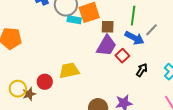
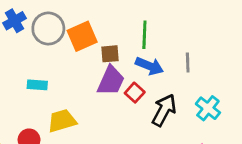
cyan rectangle: (74, 20) -> (37, 85), moved
gray line: (152, 30) -> (188, 63), moved, turned -40
black arrow: (142, 70) -> (164, 110), size x1.6

